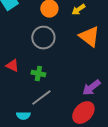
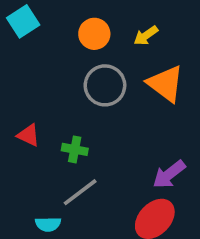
gray circle: (43, 38) -> (105, 85), moved

